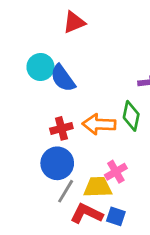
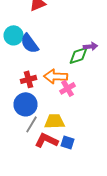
green diamond: (131, 116) -> (78, 55), moved, turned 60
pink cross: (116, 172) -> (68, 88), moved

